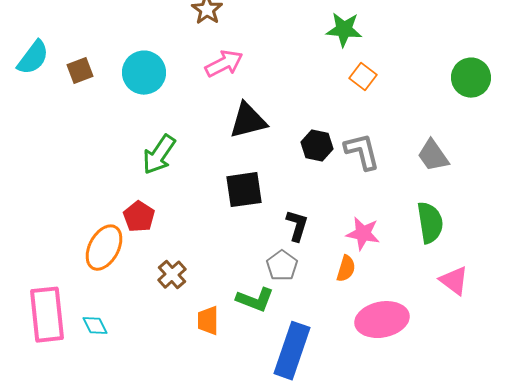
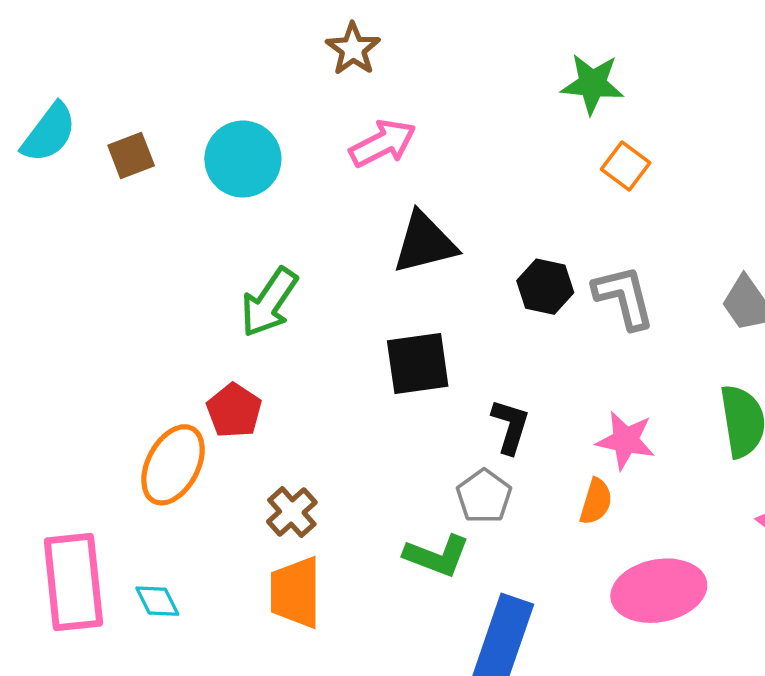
orange trapezoid: (208, 321) -> (295, 592), moved, size x1.4

